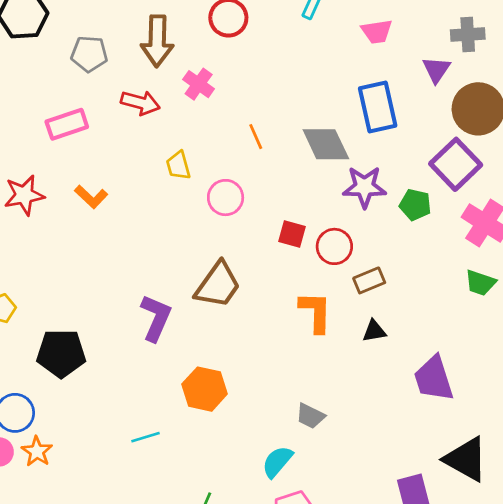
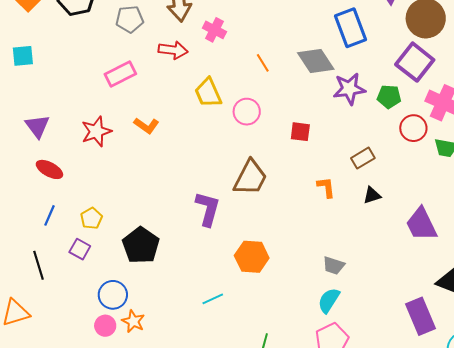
yellow trapezoid: (178, 165) -> (208, 93), size x1.4
red circle: (334, 246) -> (413, 128), moved
orange L-shape: (316, 312) -> (326, 187), size x0.7
black pentagon: (61, 353) -> (141, 245), turned -30
cyan semicircle: (277, 462) -> (329, 300), moved

